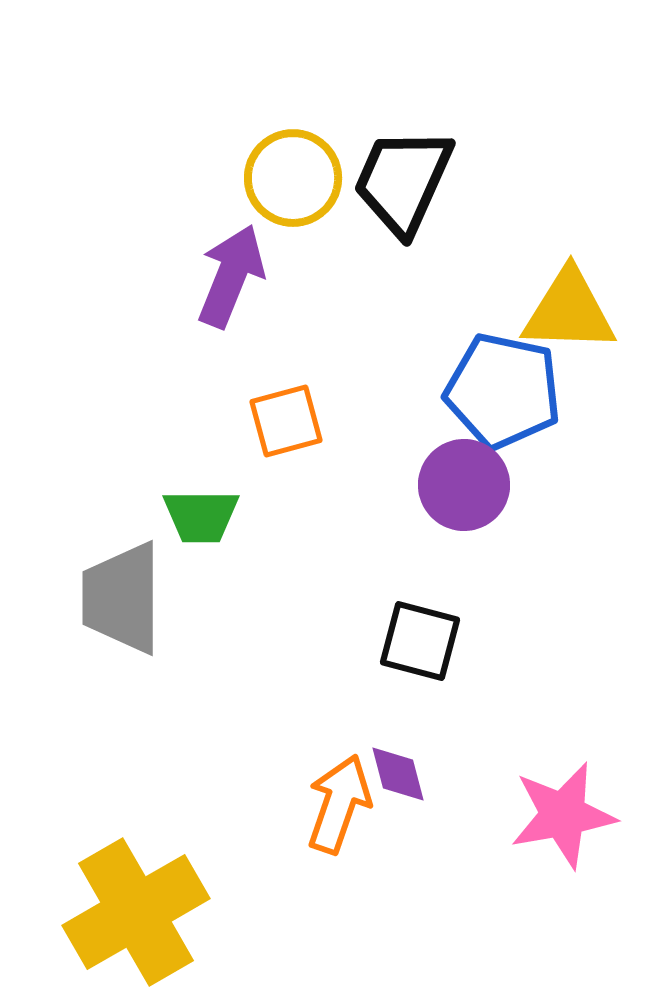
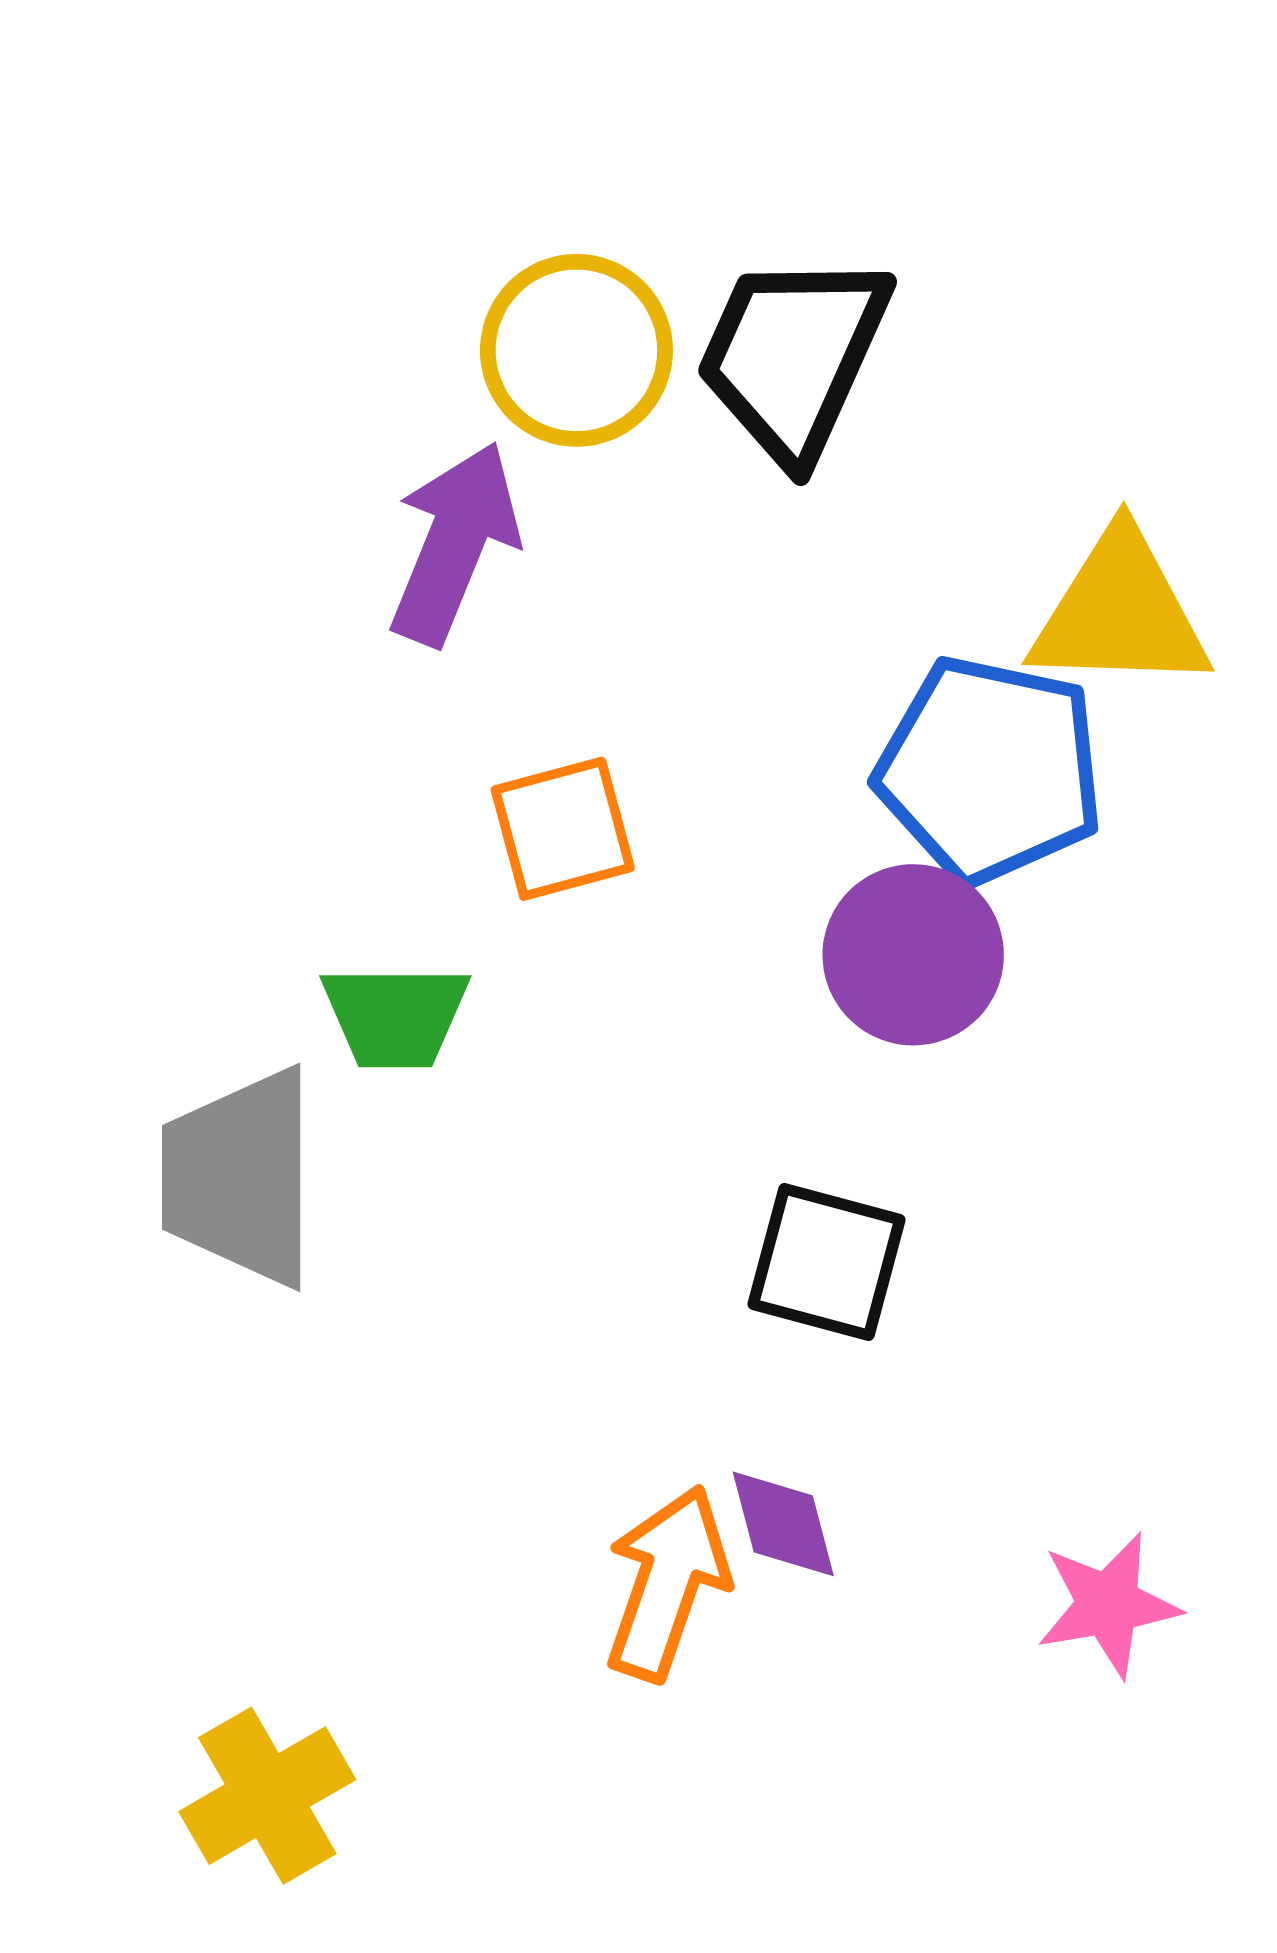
pink star: (563, 815) -> (1108, 1605), size x0.7
yellow cross: (136, 912) -> (267, 1796), size x0.6

